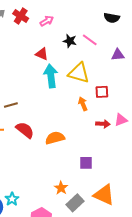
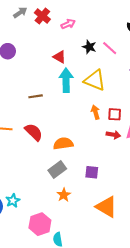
red square: (102, 92) -> (115, 114), moved
brown line: (11, 105) -> (36, 96), moved
gray rectangle: (75, 203) -> (57, 170), moved

